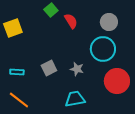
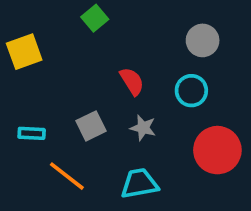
red semicircle: (71, 21) -> (132, 81), moved
cyan circle: (103, 49) -> (191, 91), size x0.7
orange line: (19, 100) -> (67, 176), moved

